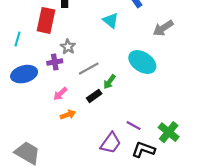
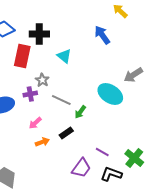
cyan triangle: (111, 20) -> (64, 56), moved
gray arrow: (163, 28) -> (133, 75), moved
gray line: (89, 69) -> (61, 100), turned 54
black rectangle: (94, 96) -> (66, 133), moved

